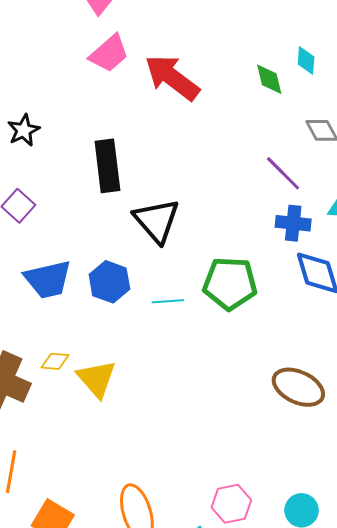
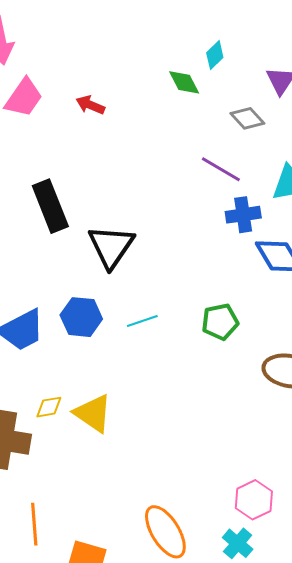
cyan diamond: (306, 60) -> (215, 55), turned 56
red arrow: (172, 77) -> (90, 105), size x0.5
black triangle: (157, 221) -> (111, 246), turned 30
green pentagon: (230, 283) -> (220, 322), moved, size x0.7

